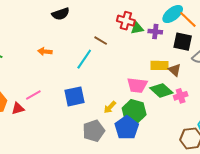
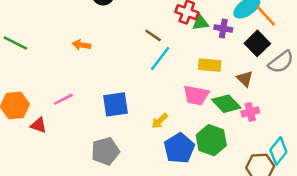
black square: (183, 42) -> (257, 43), turned 30
cyan line: (84, 59) -> (160, 59), moved
yellow rectangle: (159, 65) -> (210, 65), moved
red triangle: (18, 108) -> (39, 125), moved, turned 32
green hexagon: (134, 111) -> (211, 140), moved
gray pentagon: (94, 131) -> (105, 151), moved

